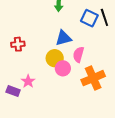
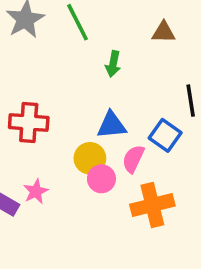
blue square: (89, 18) -> (165, 135), moved
red cross: (18, 44) -> (29, 122), size x1.5

